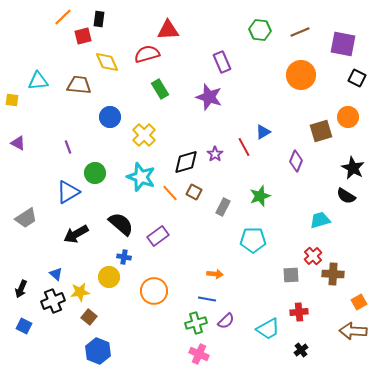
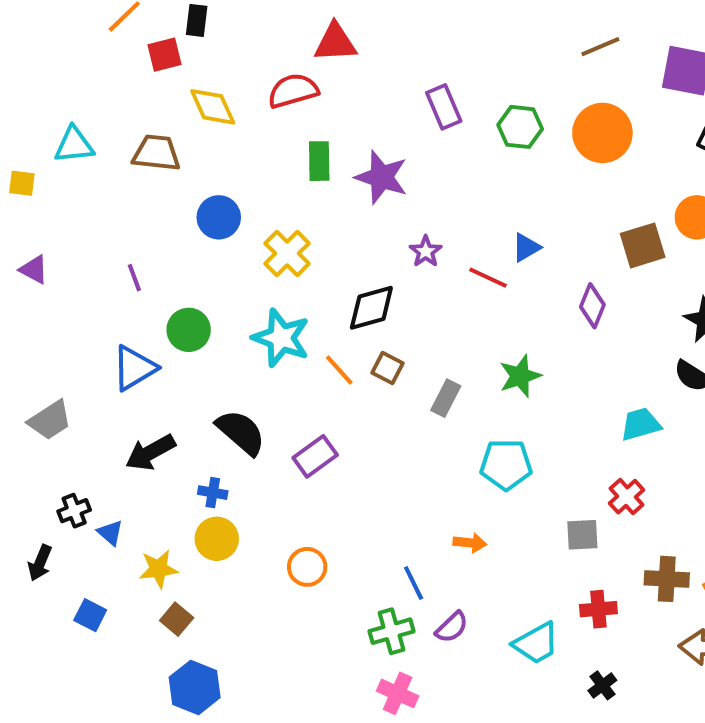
green hexagon: (260, 30) -> (520, 127), moved
green rectangle: (160, 89) -> (319, 161), turned 30
purple star: (209, 97) -> (381, 177), moved
red line: (244, 147) -> (488, 278), turned -36
purple star: (215, 154) -> (426, 251), moved
blue cross: (124, 257) -> (213, 493), moved
orange arrow: (215, 274) -> (470, 543), moved
brown cross: (333, 274) -> (667, 579), moved
orange circle: (154, 291) -> (307, 567), size x0.7
blue line: (207, 299) -> (414, 583), turned 54
black cross: (53, 301) -> (74, 511), moved, size x0.7
blue square: (24, 326) -> (90, 615), moved

